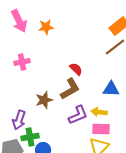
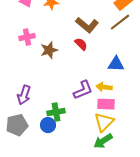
brown L-shape: (70, 89) -> (87, 25), moved, turned 70
brown star: (44, 100) -> (49, 50), moved
green cross: (30, 137) -> (56, 112), moved

